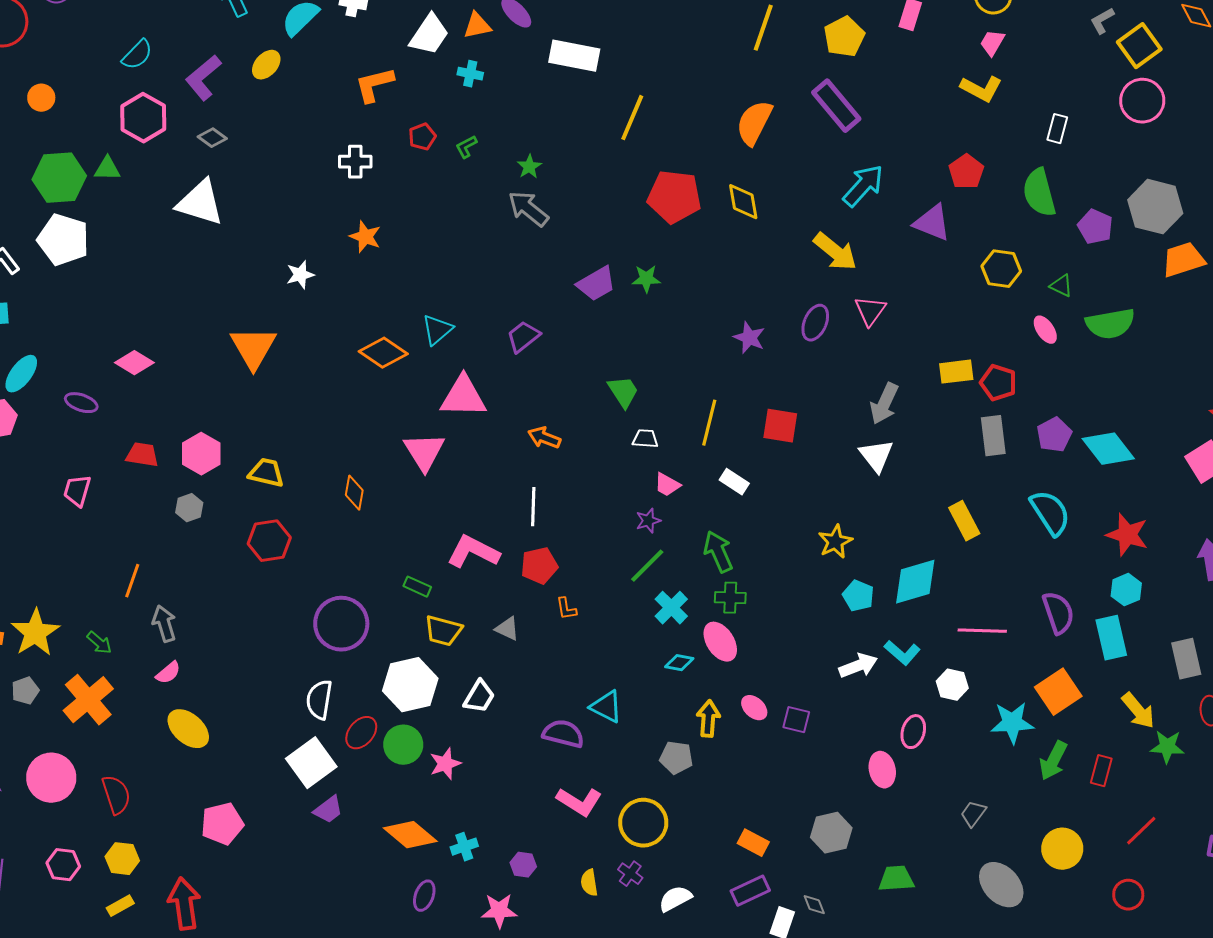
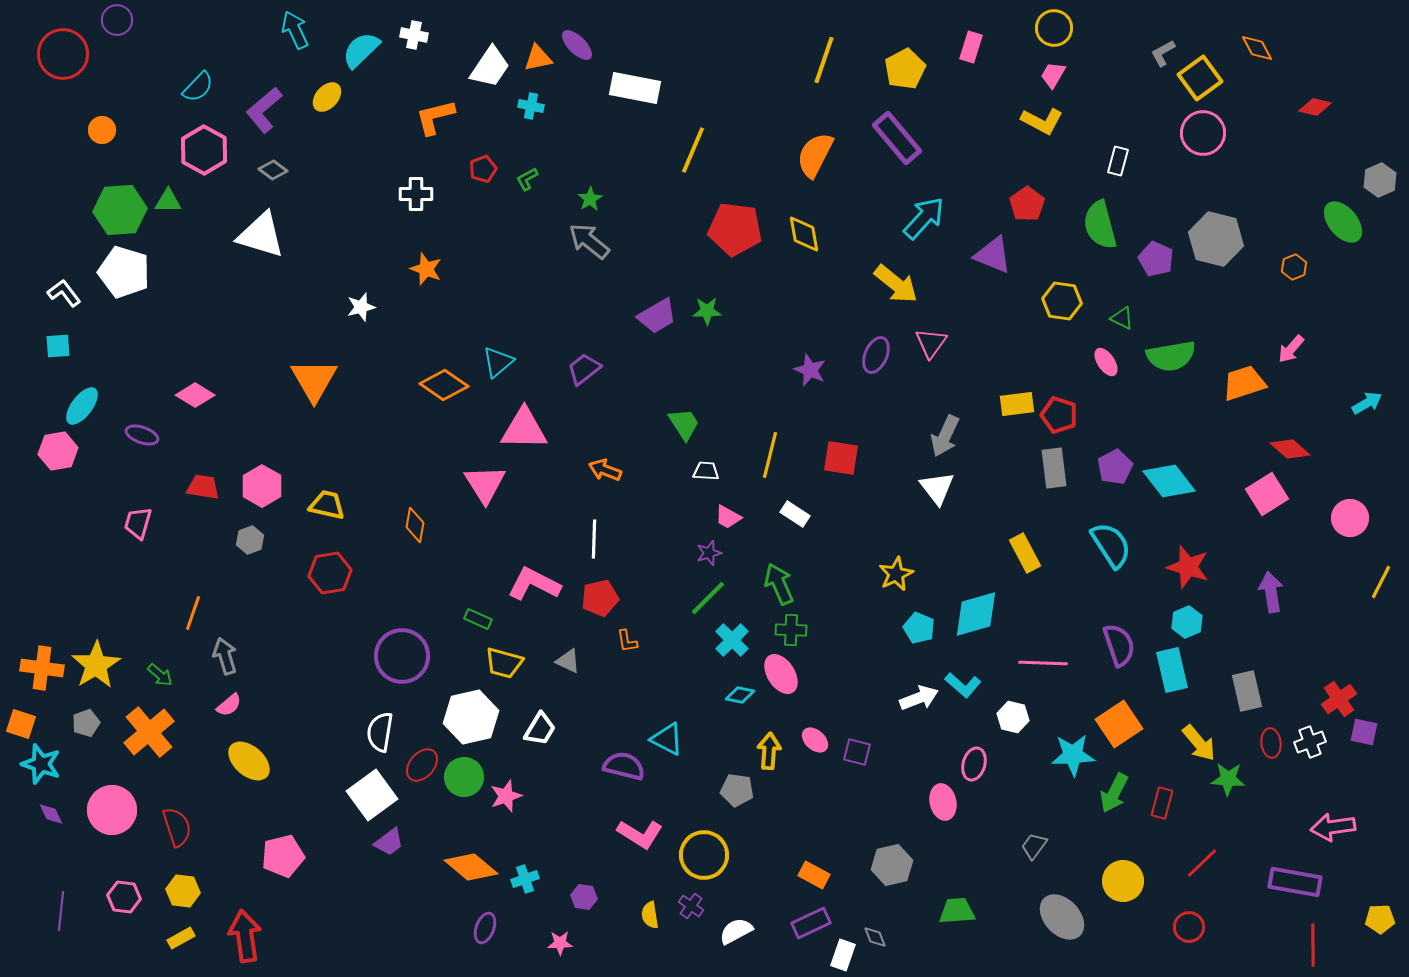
orange trapezoid: (1183, 260) -> (1244, 383), moved
pink star: (499, 911) -> (560, 943), size x0.7

